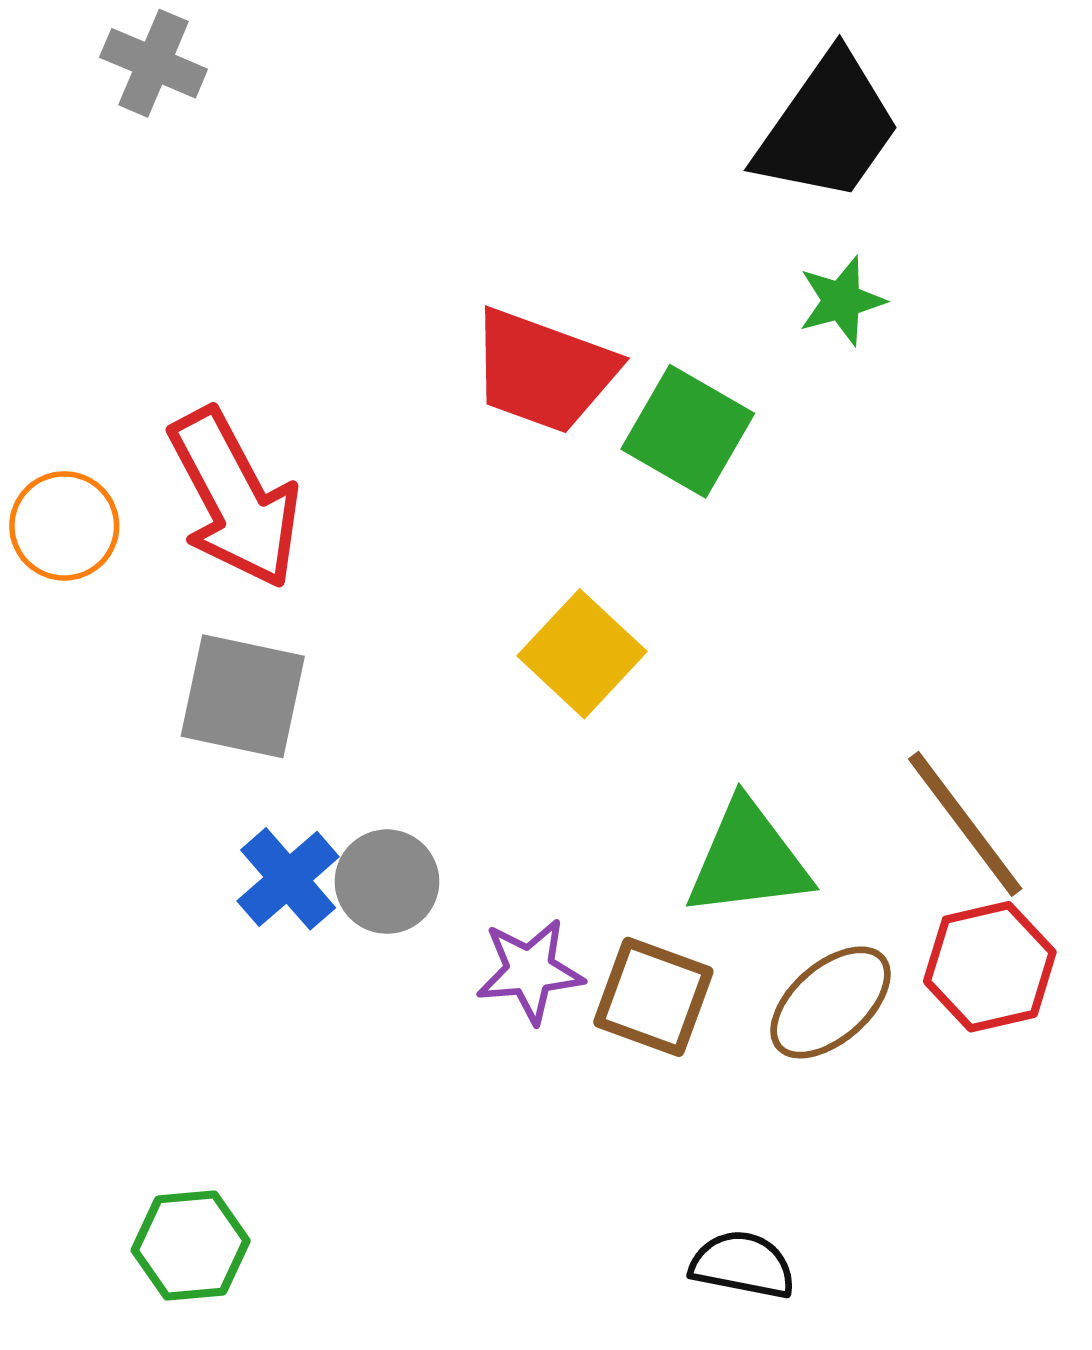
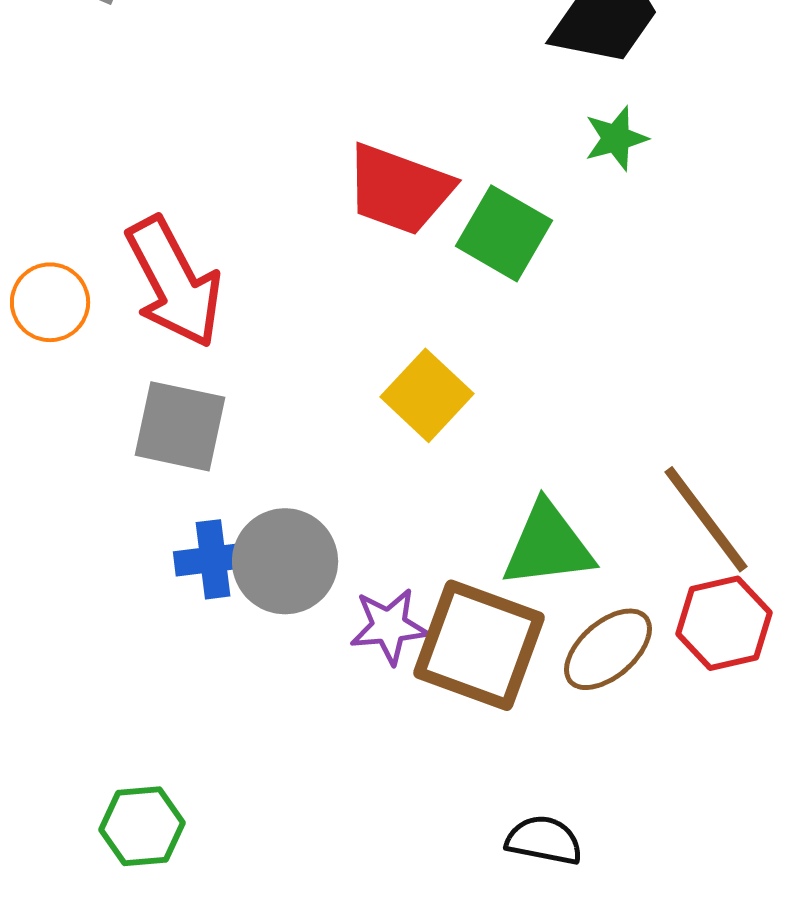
blue cross: (288, 879) -> (213, 559), turned 34
gray circle: (387, 882) -> (285, 561), size x1.4
brown square: (653, 997) -> (479, 645), size x1.5

